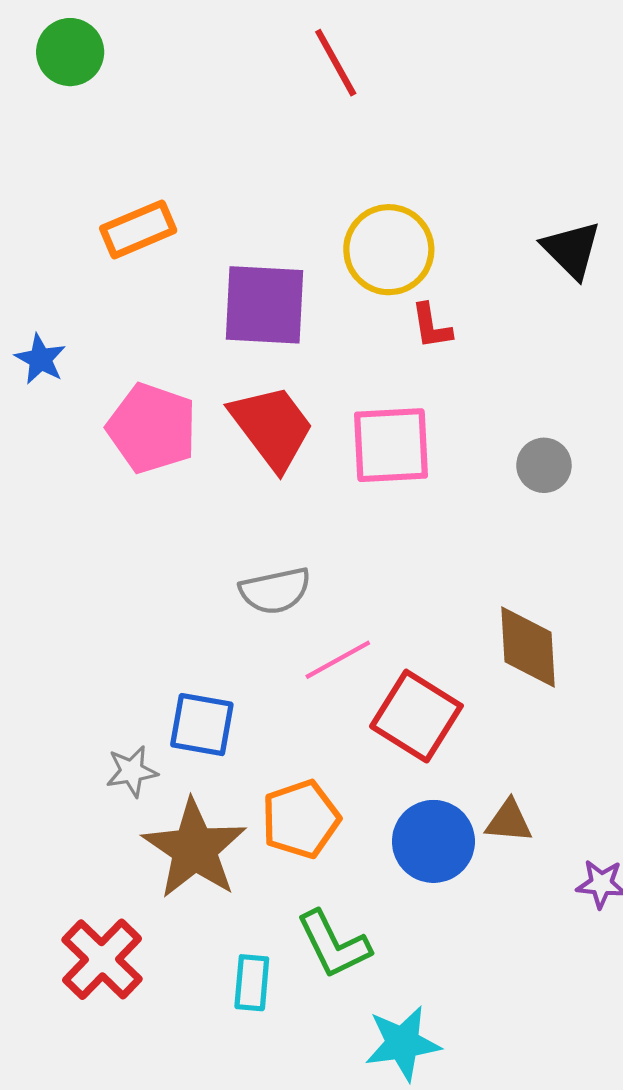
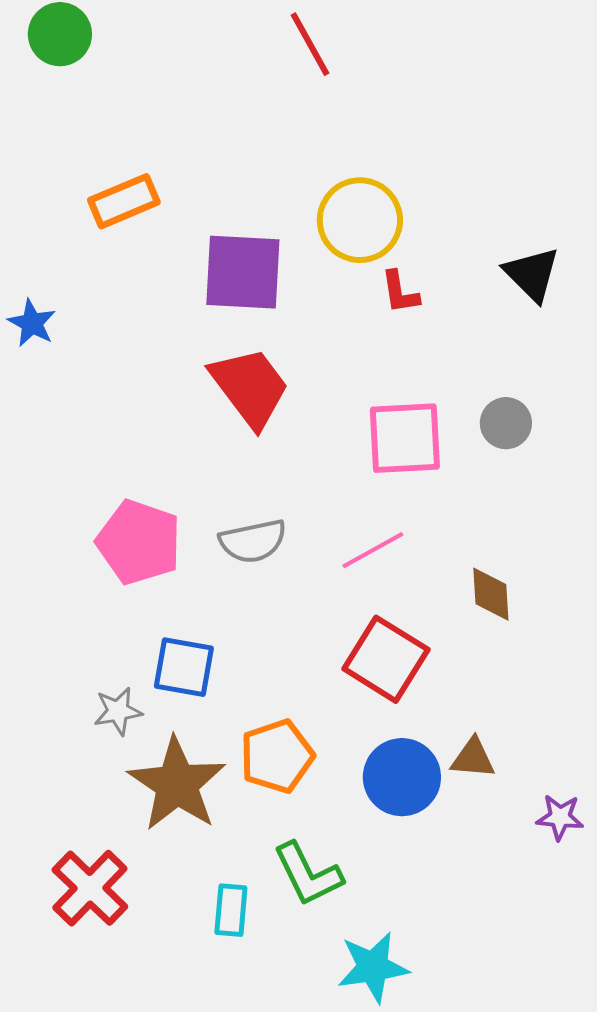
black triangle: (572, 250) -> (532, 274), moved
pink pentagon: (152, 428) -> (139, 542), moved
pink square: (391, 445) -> (405, 438), moved
brown diamond: (528, 647) -> (491, 594), size x0.7
pink line: (338, 660) -> (373, 550), moved

